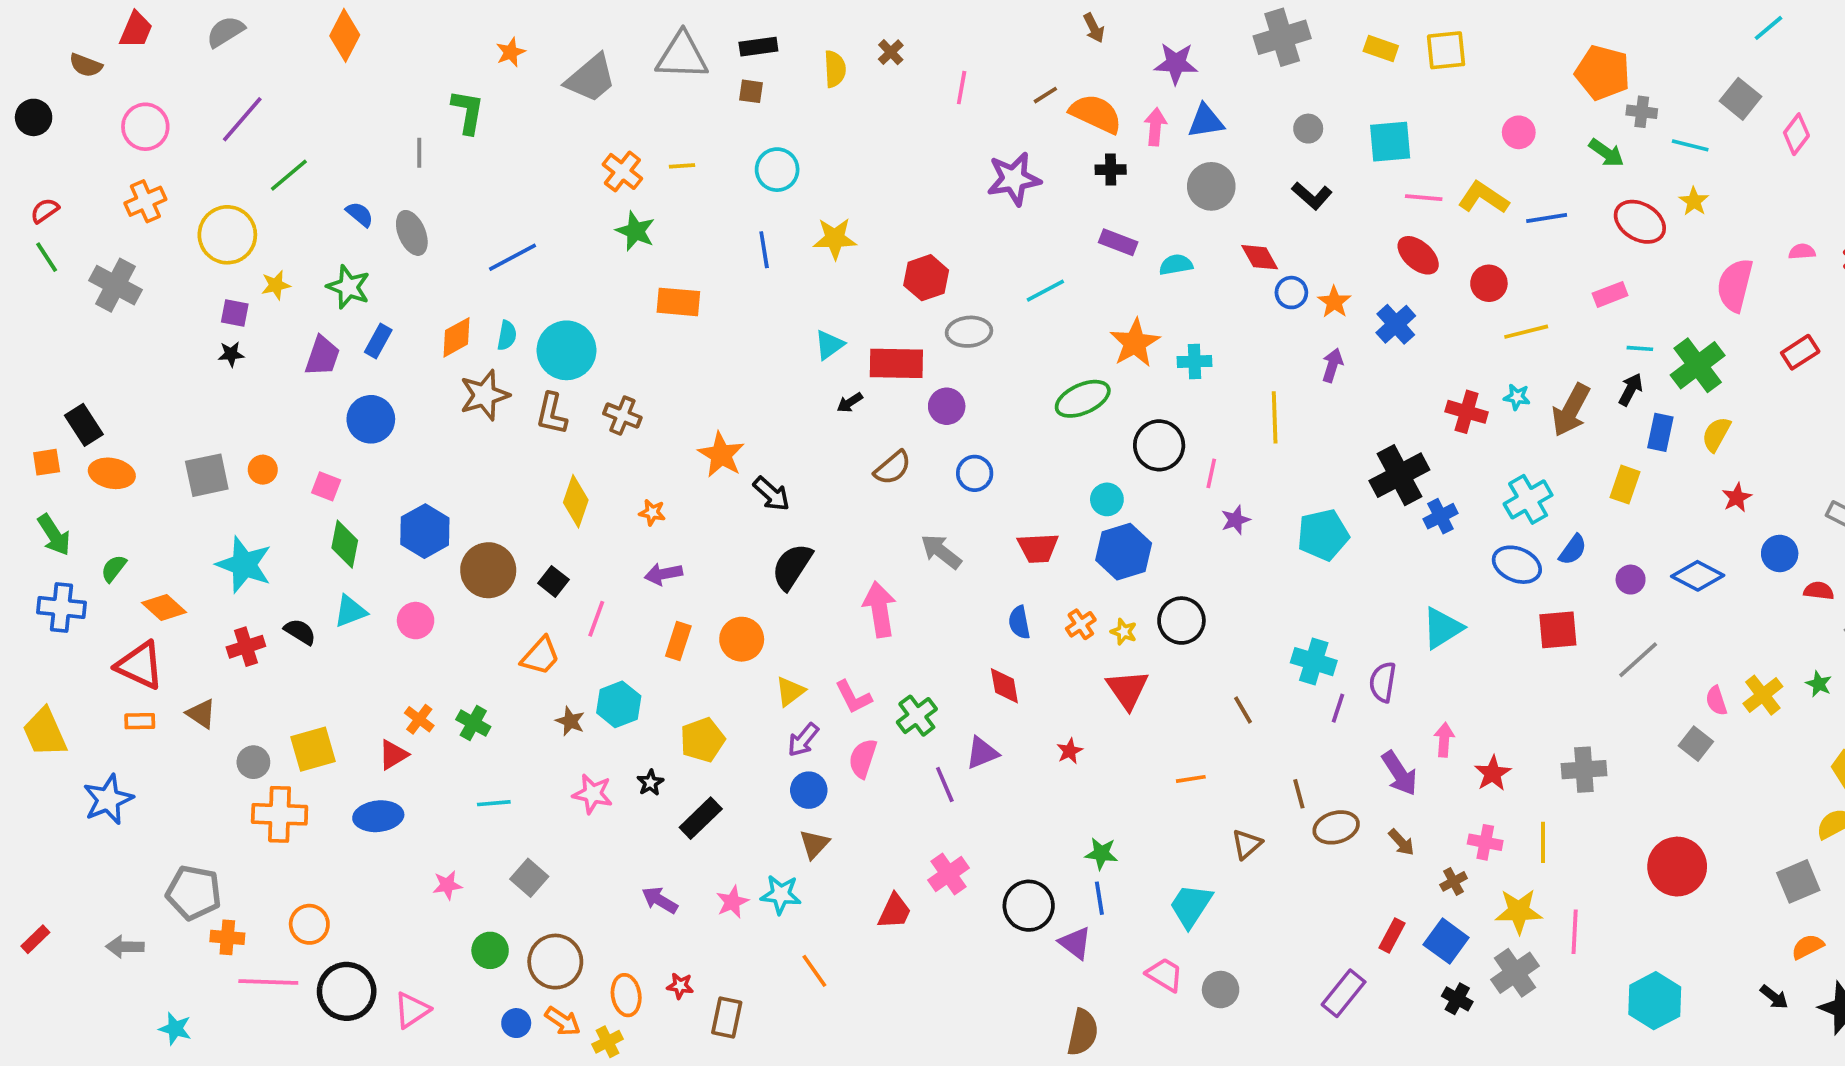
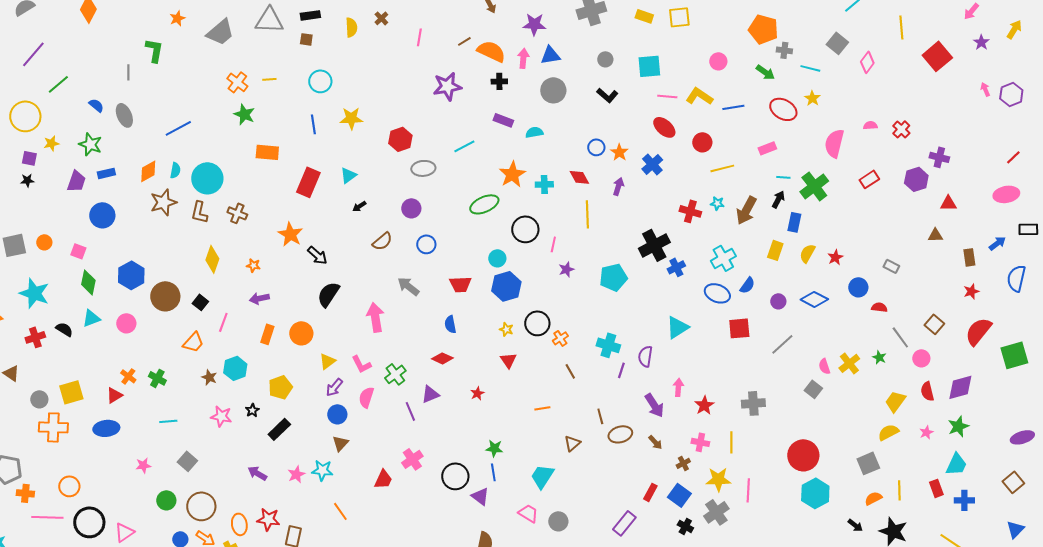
red diamond: (1260, 257) -> (579, 177), moved
blue rectangle: (378, 341) -> (106, 173), turned 48
red rectangle: (896, 363) -> (308, 182), moved, turned -68
yellow semicircle: (1716, 434) -> (807, 253), moved
orange cross: (1081, 624) -> (560, 338), moved
red diamond: (1004, 686) -> (442, 358), turned -55
red triangle: (1127, 689) -> (508, 360), size x0.7
red star: (680, 986) -> (268, 519), size x1.6
cyan hexagon: (1655, 1001) -> (815, 493), moved

